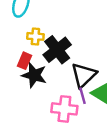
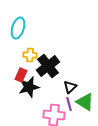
black star: (34, 75) -> (29, 87), turned -30
black triangle: (84, 75) -> (70, 87), size x0.6

